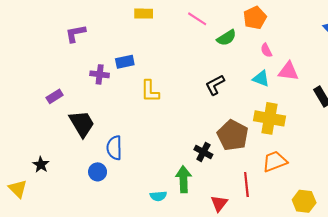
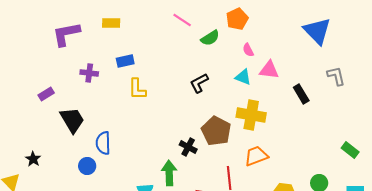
yellow rectangle: (144, 14) -> (111, 23), moved
purple L-shape: (75, 34) -> (66, 34), size x1.4
blue rectangle: (125, 62) -> (125, 61), moved

